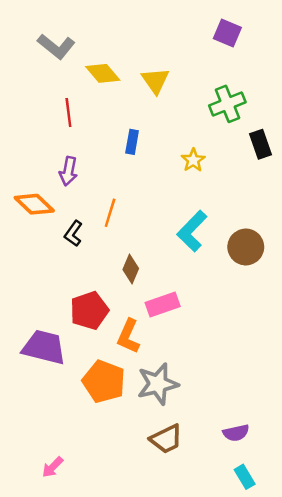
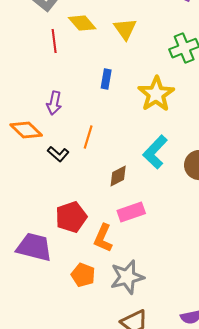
red line: (68, 112) -> (54, 41), moved
yellow star: (193, 160) -> (156, 94), size x1.8
black L-shape: (73, 234) -> (58, 154), turned -85
brown diamond: (131, 269) -> (118, 176), moved, turned 40
orange pentagon: (104, 381) -> (83, 275), size x0.7

